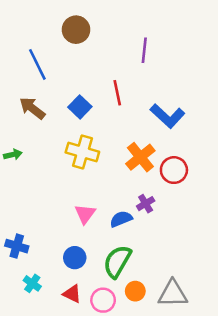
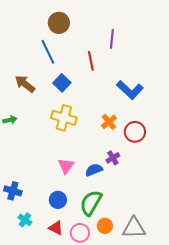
blue line: (37, 64) -> (48, 52), moved
red line: (117, 93) -> (91, 61), moved
orange cross: (140, 157) -> (109, 122), size x0.7

